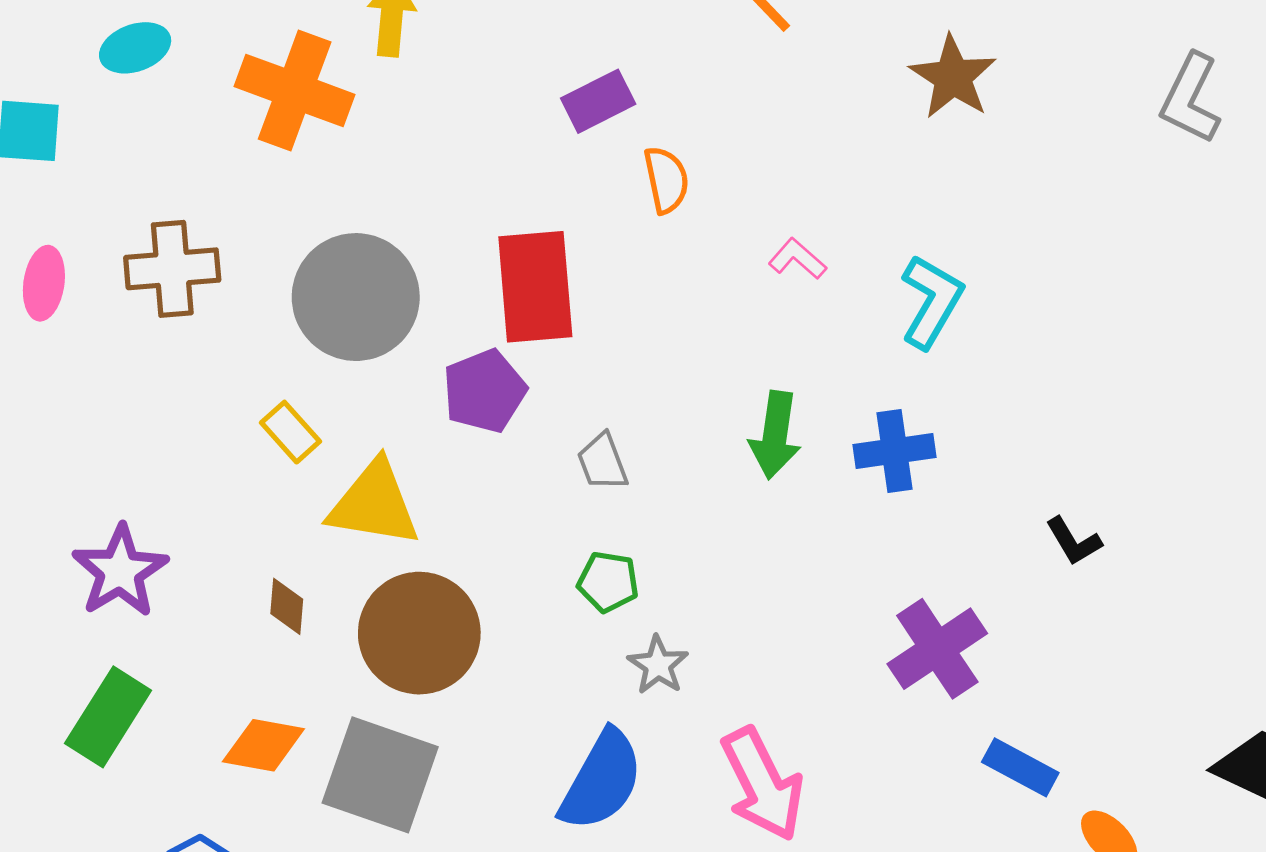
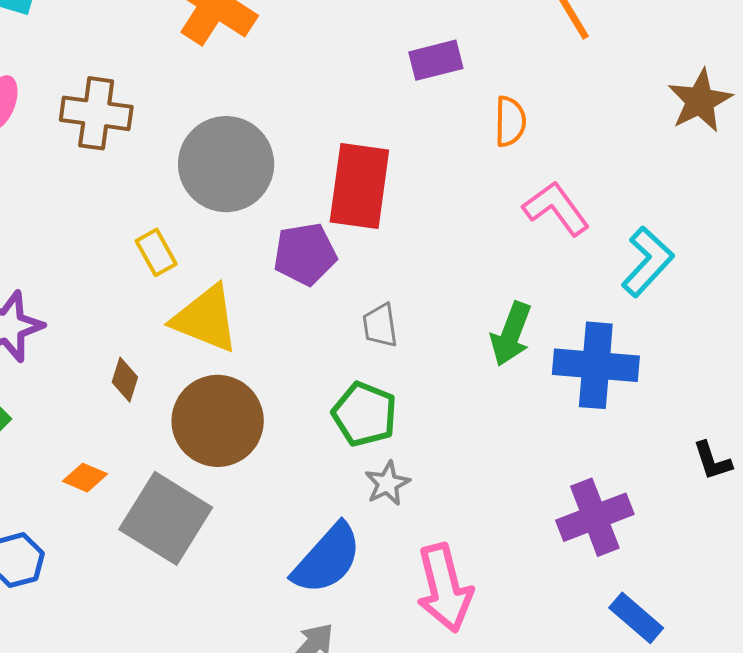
orange semicircle: (666, 180) -> (510, 121), moved
pink L-shape: (797, 259) -> (556, 208), size x1.6
blue cross: (895, 451) -> (596, 365), size x1.4
green pentagon: (608, 582) -> (364, 414), size x1.4
orange diamond: (263, 745) -> (85, 478), size x0.7

